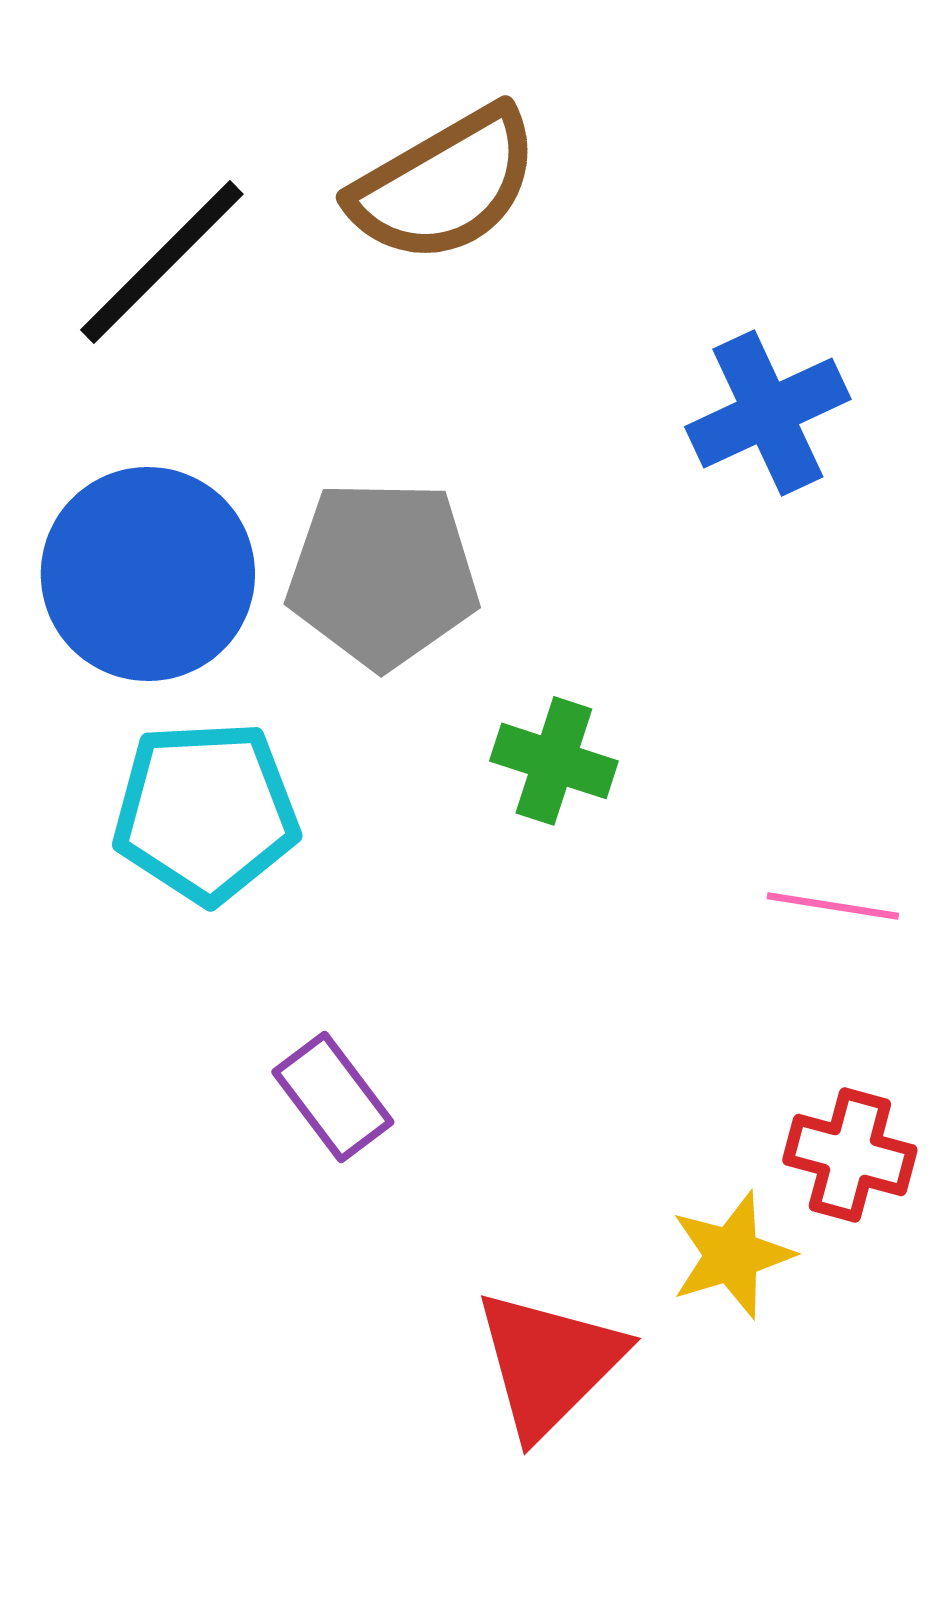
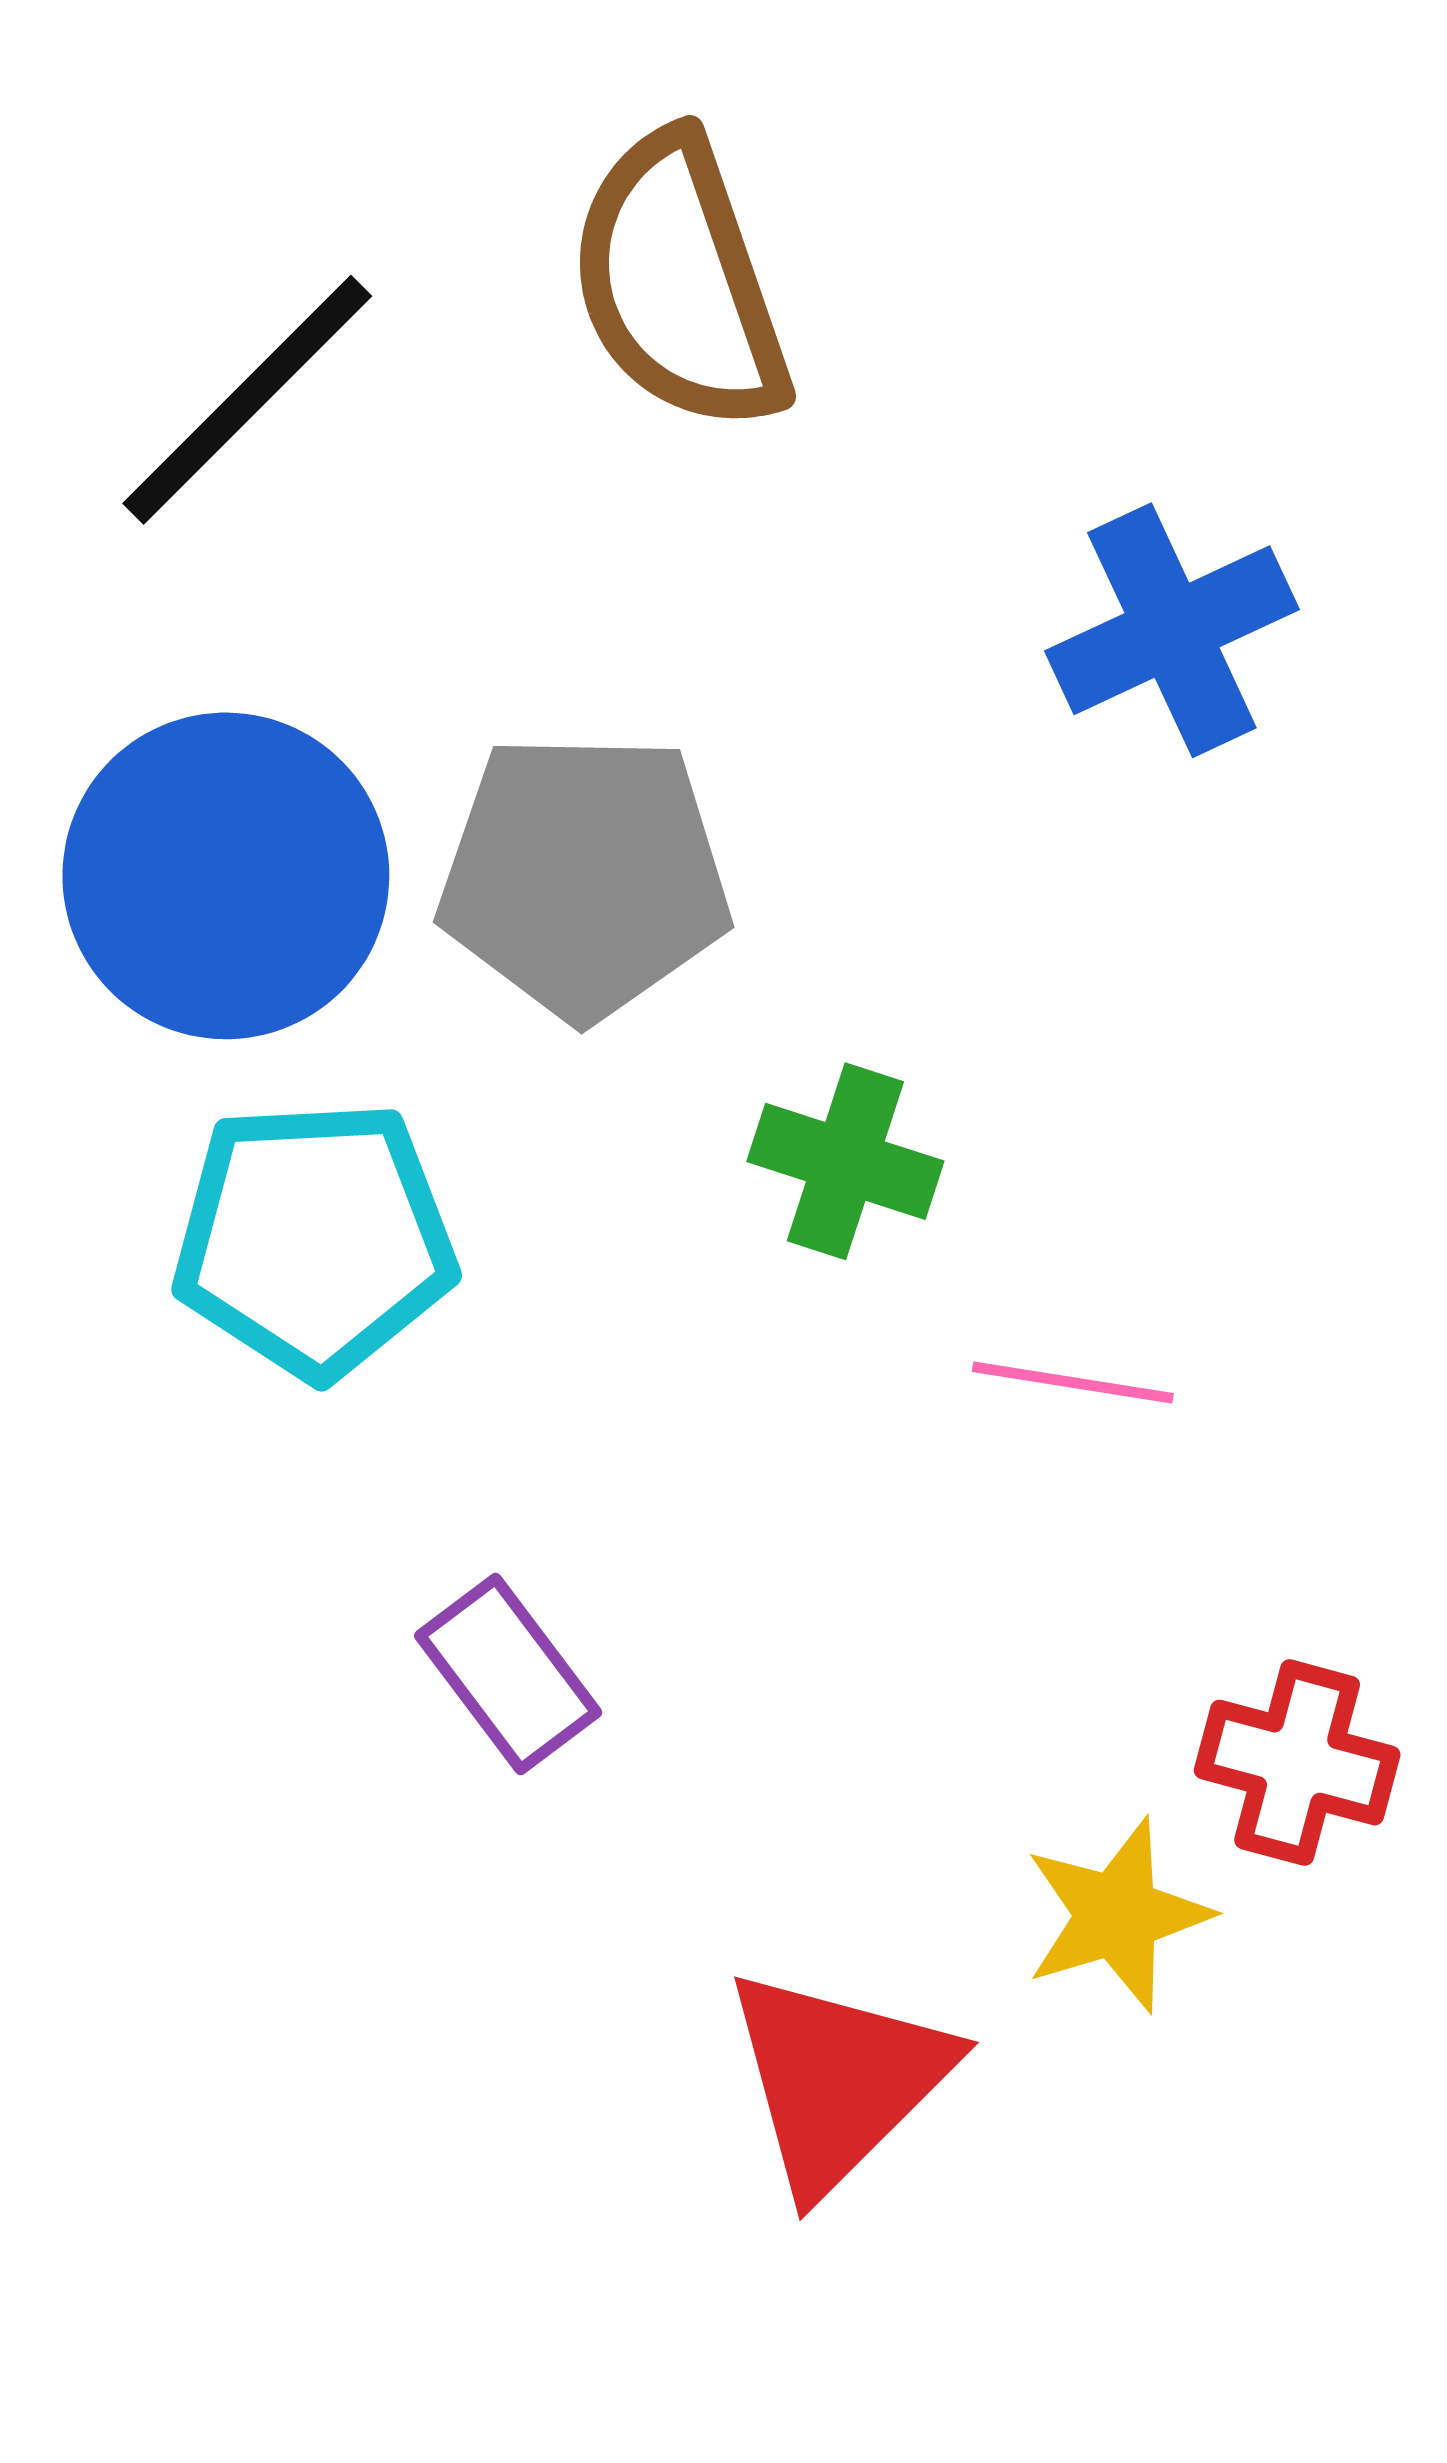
brown semicircle: (445, 185) -> (679, 282), turned 101
pink line: (833, 906) -> (1073, 1383), moved

